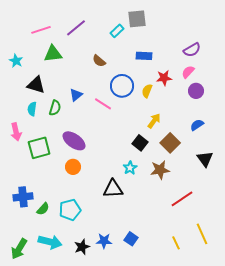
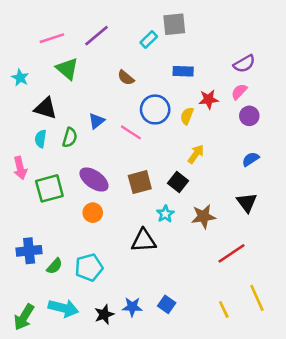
green triangle: (53, 54) -> (67, 69), turned 48
brown square: (170, 143) -> (140, 182), moved, turned 30
black triangle: (205, 159) -> (247, 202), moved

